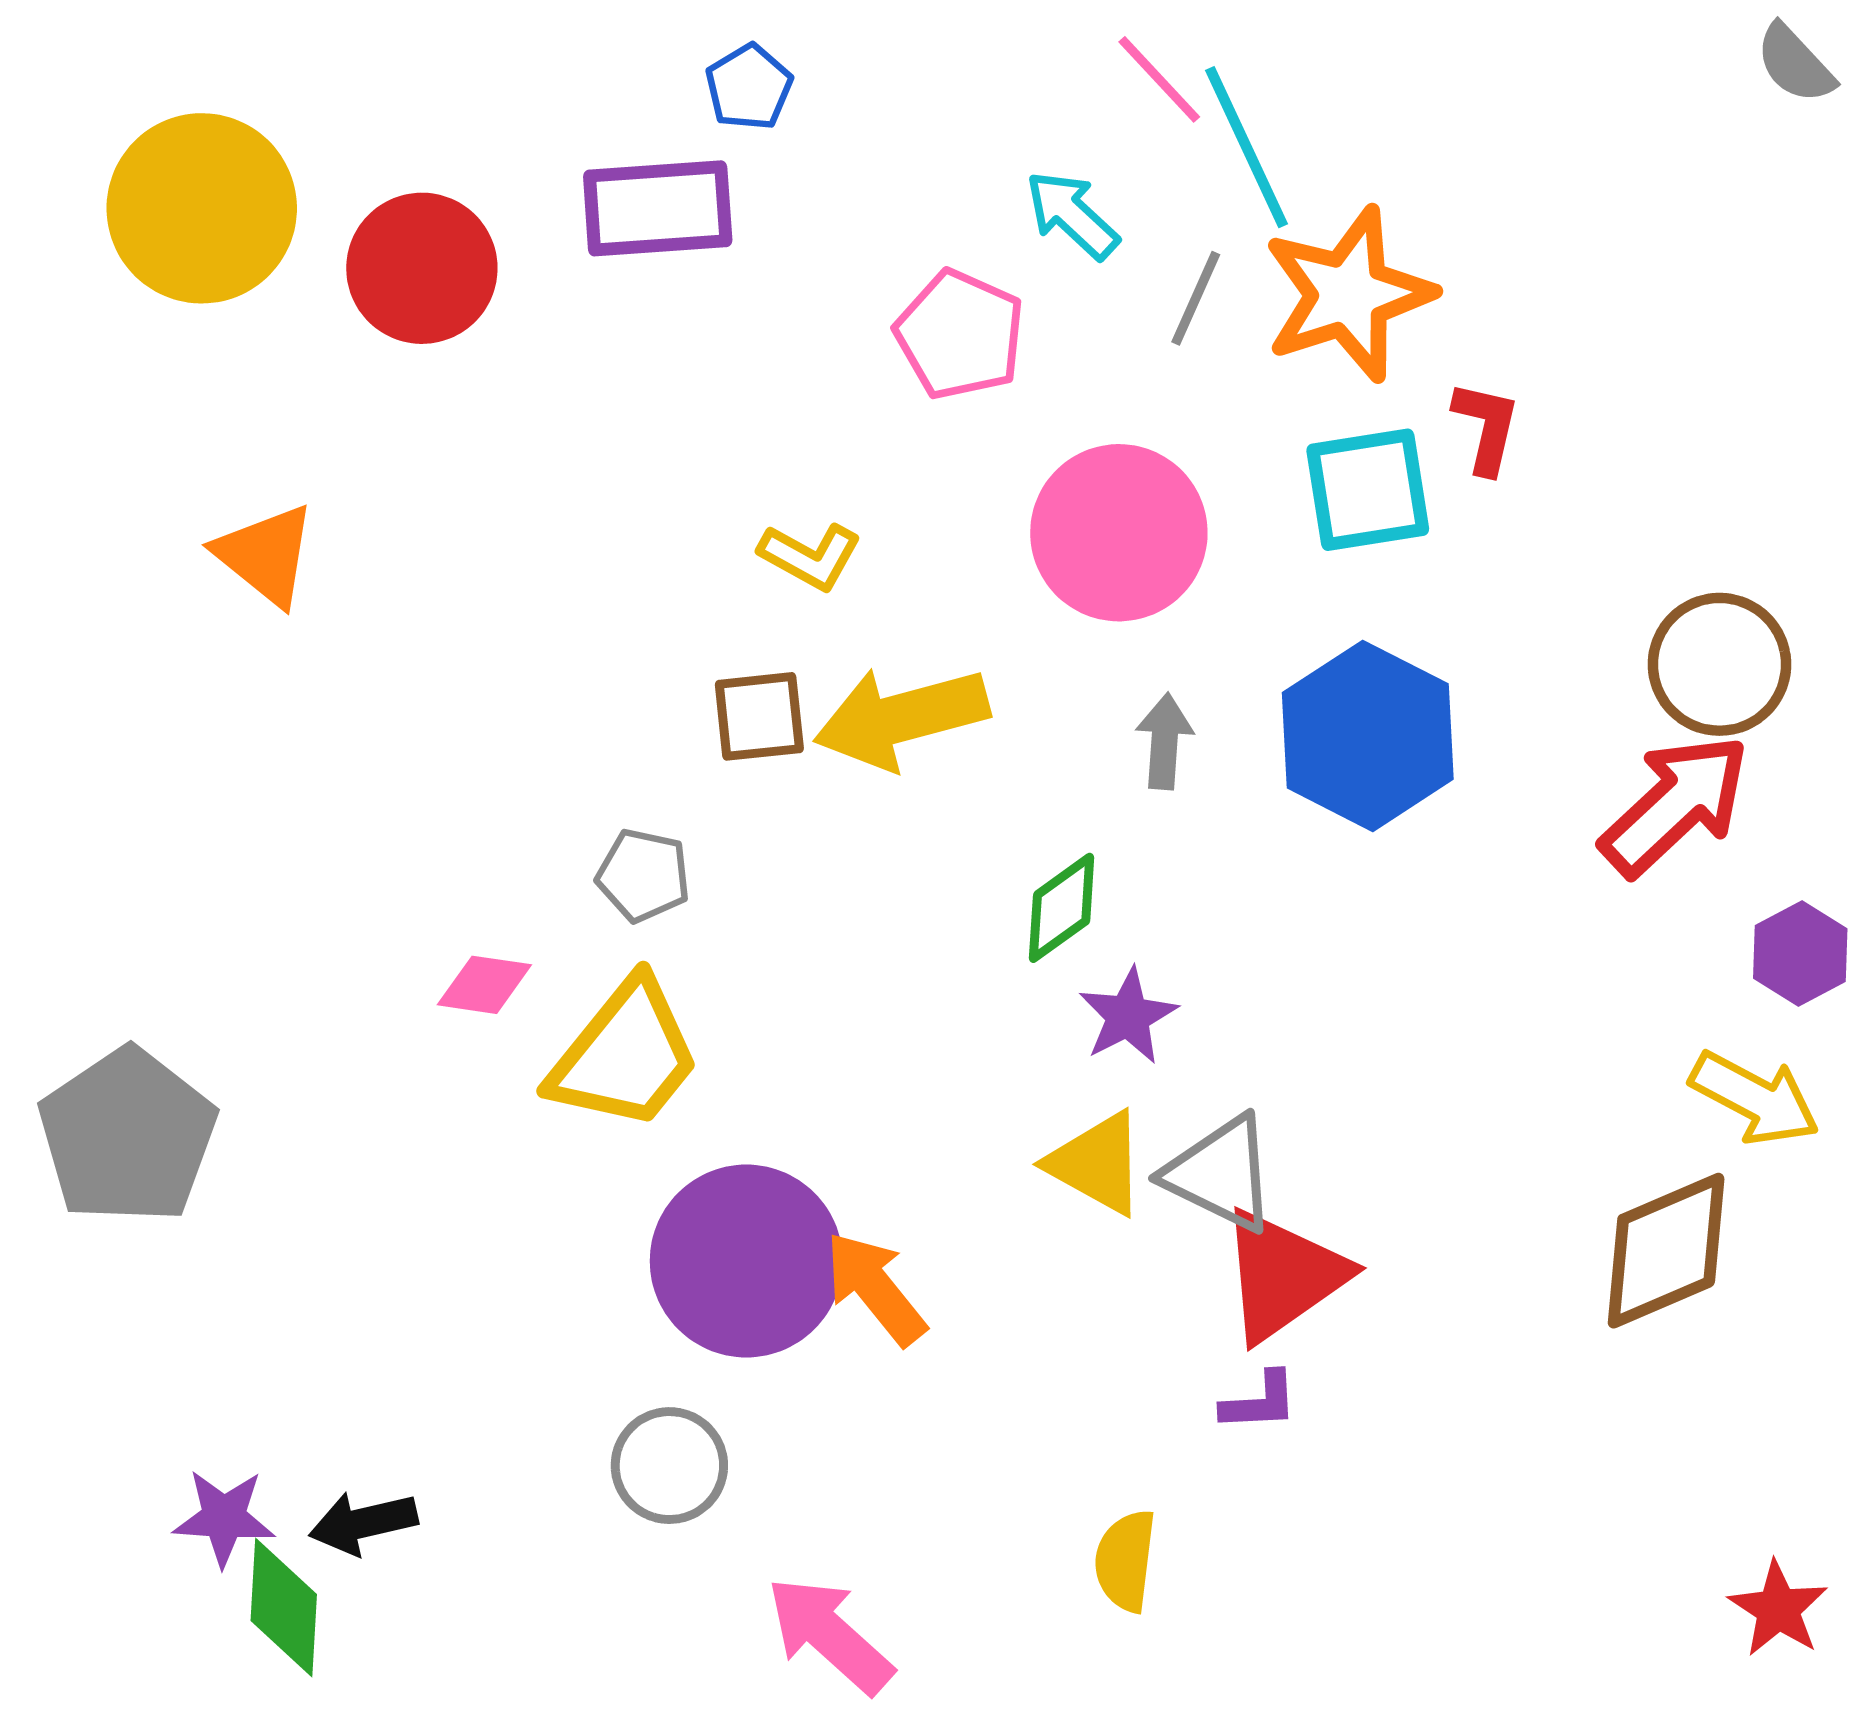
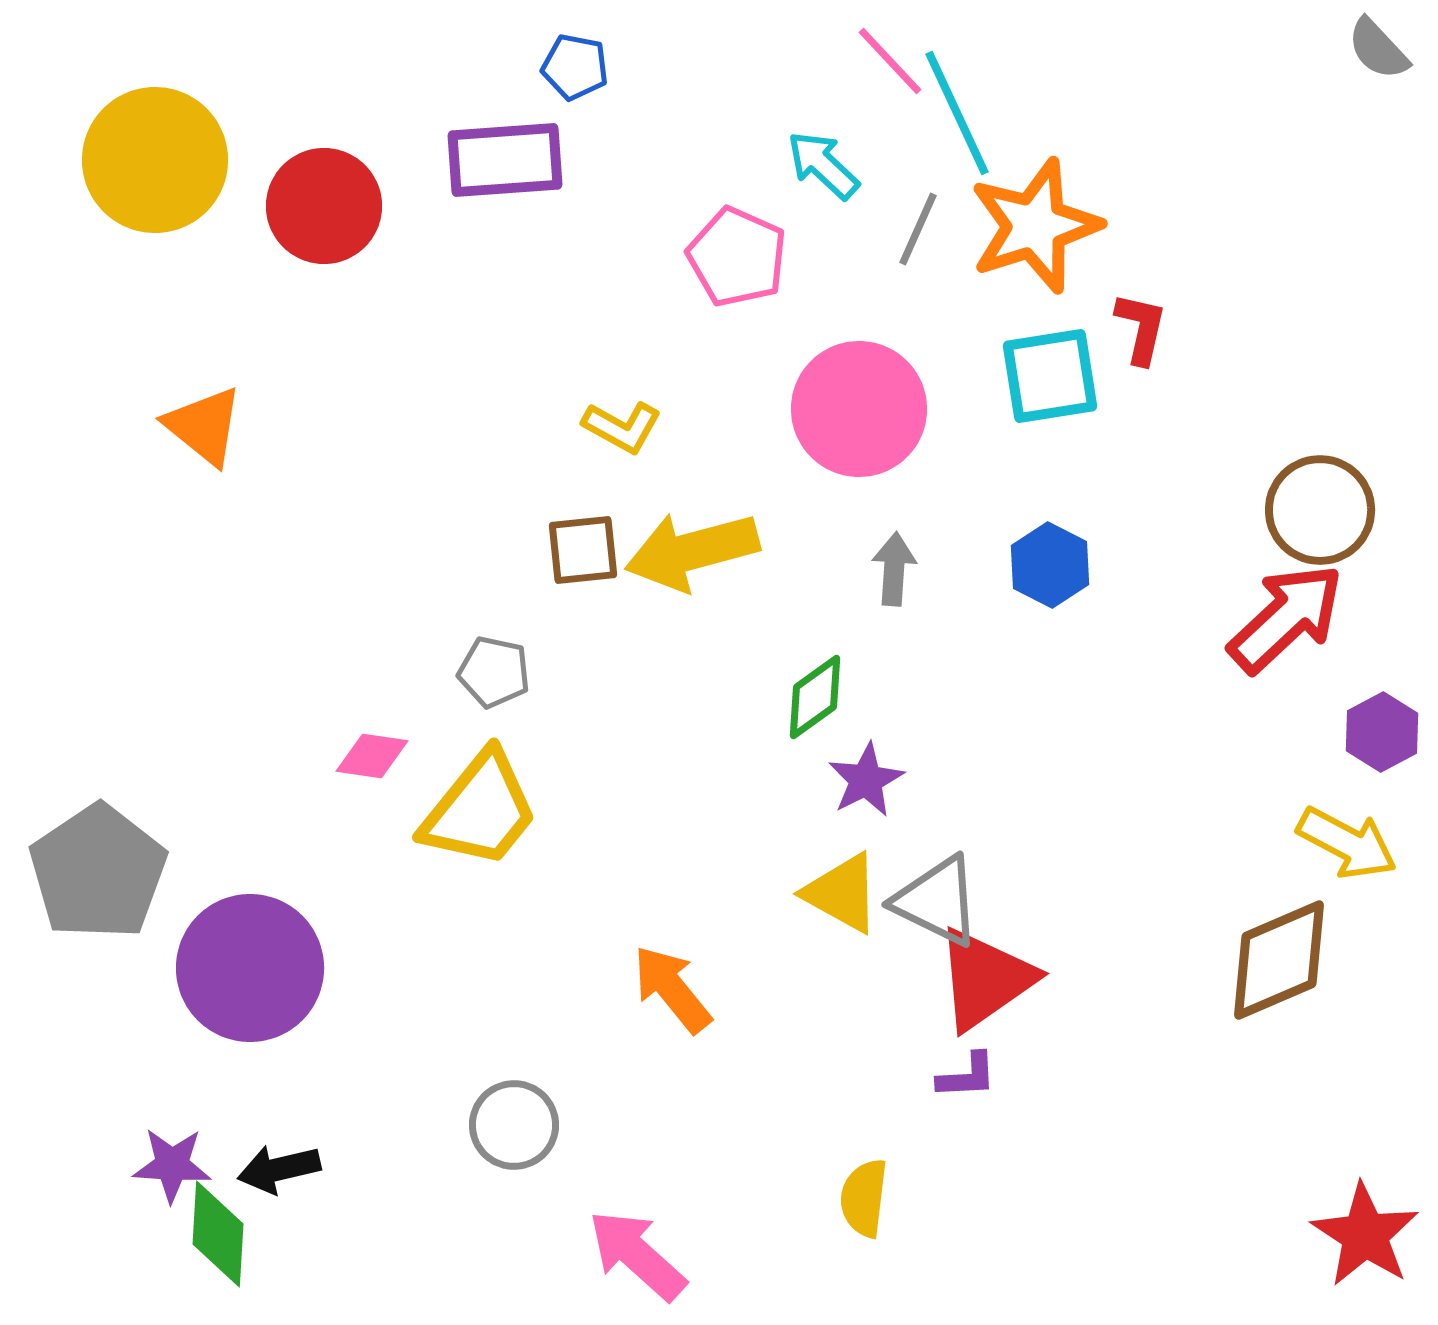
blue pentagon: (749, 87) -> (575, 67), turned -30
blue hexagon: (1368, 736) -> (1050, 565), size x0.6
purple circle: (746, 1261) -> (250, 968), moved
red star: (1778, 1609) -> (1365, 1235), size x1.4

